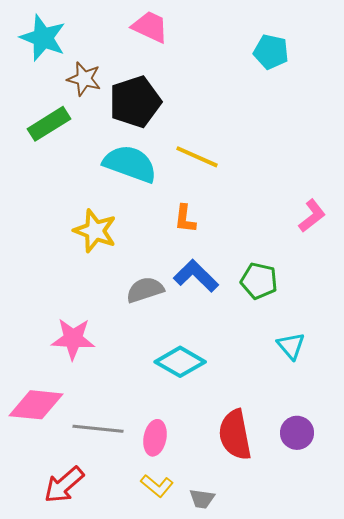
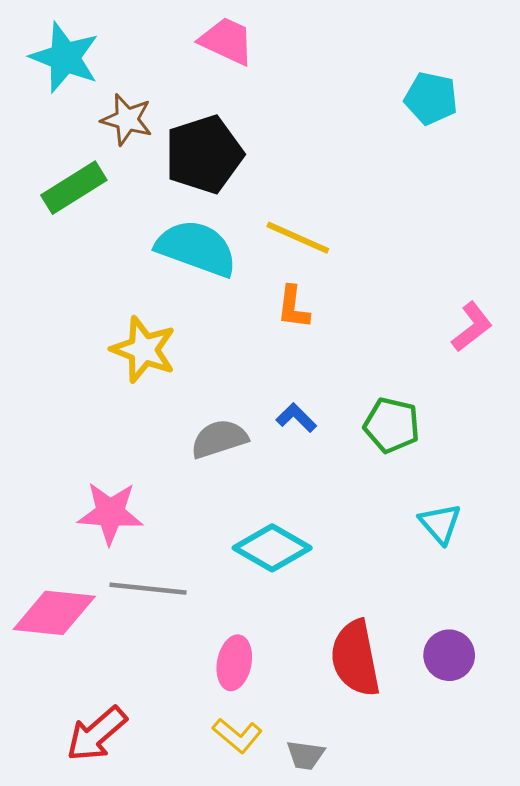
cyan pentagon: (271, 52) -> (431, 98), moved
orange L-shape: (185, 219) -> (293, 307), moved
blue L-shape: (196, 276) -> (296, 418), size x0.6
gray line: (98, 429) -> (148, 589), moved

